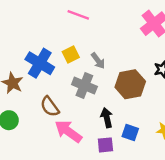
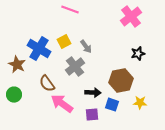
brown hexagon: (130, 84) -> (121, 81), moved
gray cross: (84, 85) -> (75, 67), turned 30
black arrow: (107, 118) -> (93, 93), turned 105

